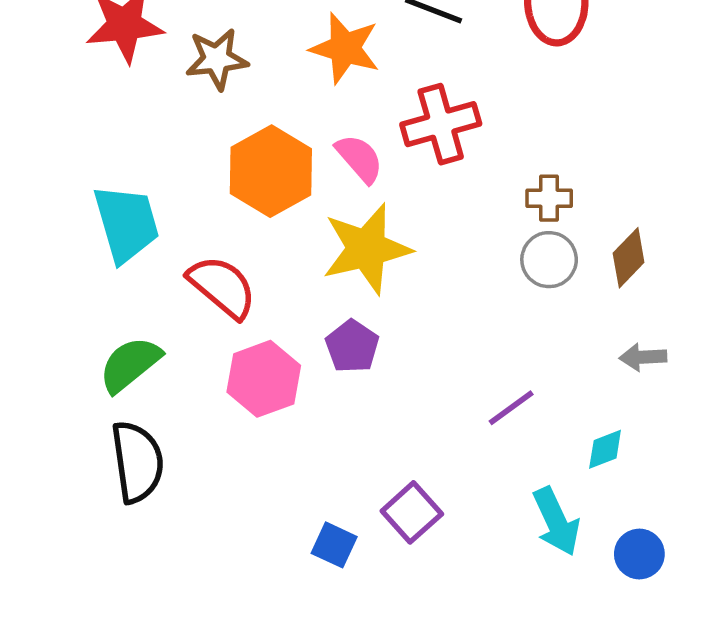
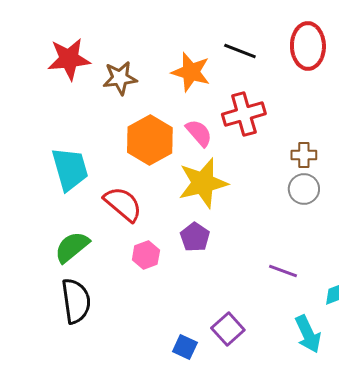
pink hexagon: (264, 379) -> (146, 255), size x0.7
purple line: (511, 408) -> (283, 271), turned 56

